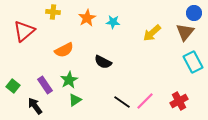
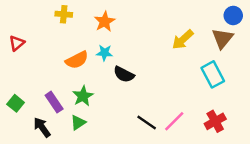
cyan star: (113, 22) -> (105, 53), moved
red triangle: (24, 31) -> (17, 43), moved, size x0.6
cyan rectangle: (193, 62) -> (213, 74), moved
green triangle: (75, 100) -> (78, 123), moved

